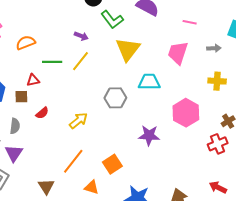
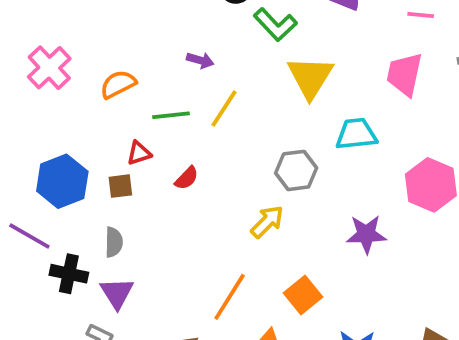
purple arrow: (81, 36) -> (200, 60), moved
red semicircle: (42, 113) -> (187, 178), moved
yellow arrow: (78, 121) -> (267, 222), moved

